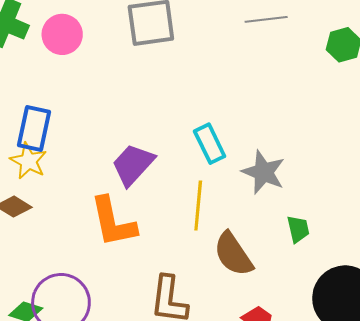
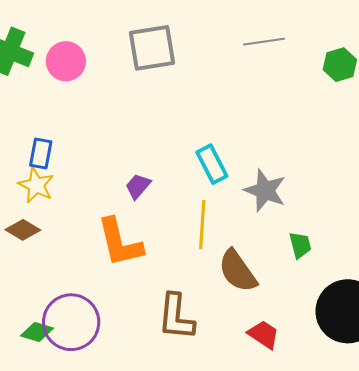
blue rectangle: (34, 129) -> (41, 153), size x0.7
purple trapezoid: (133, 165) -> (138, 186), size x0.6

